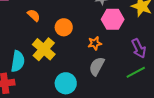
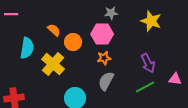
orange semicircle: (34, 15) -> (54, 30), moved
pink hexagon: (113, 19) -> (102, 34), moved
cyan semicircle: (18, 61) -> (27, 48), moved

